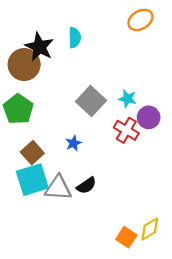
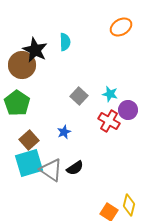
gray square: (91, 101) -> (79, 96), size x0.7
gray triangle: (58, 188) -> (51, 170), turned 30
yellow diamond: (150, 229) -> (129, 205), turned -45

